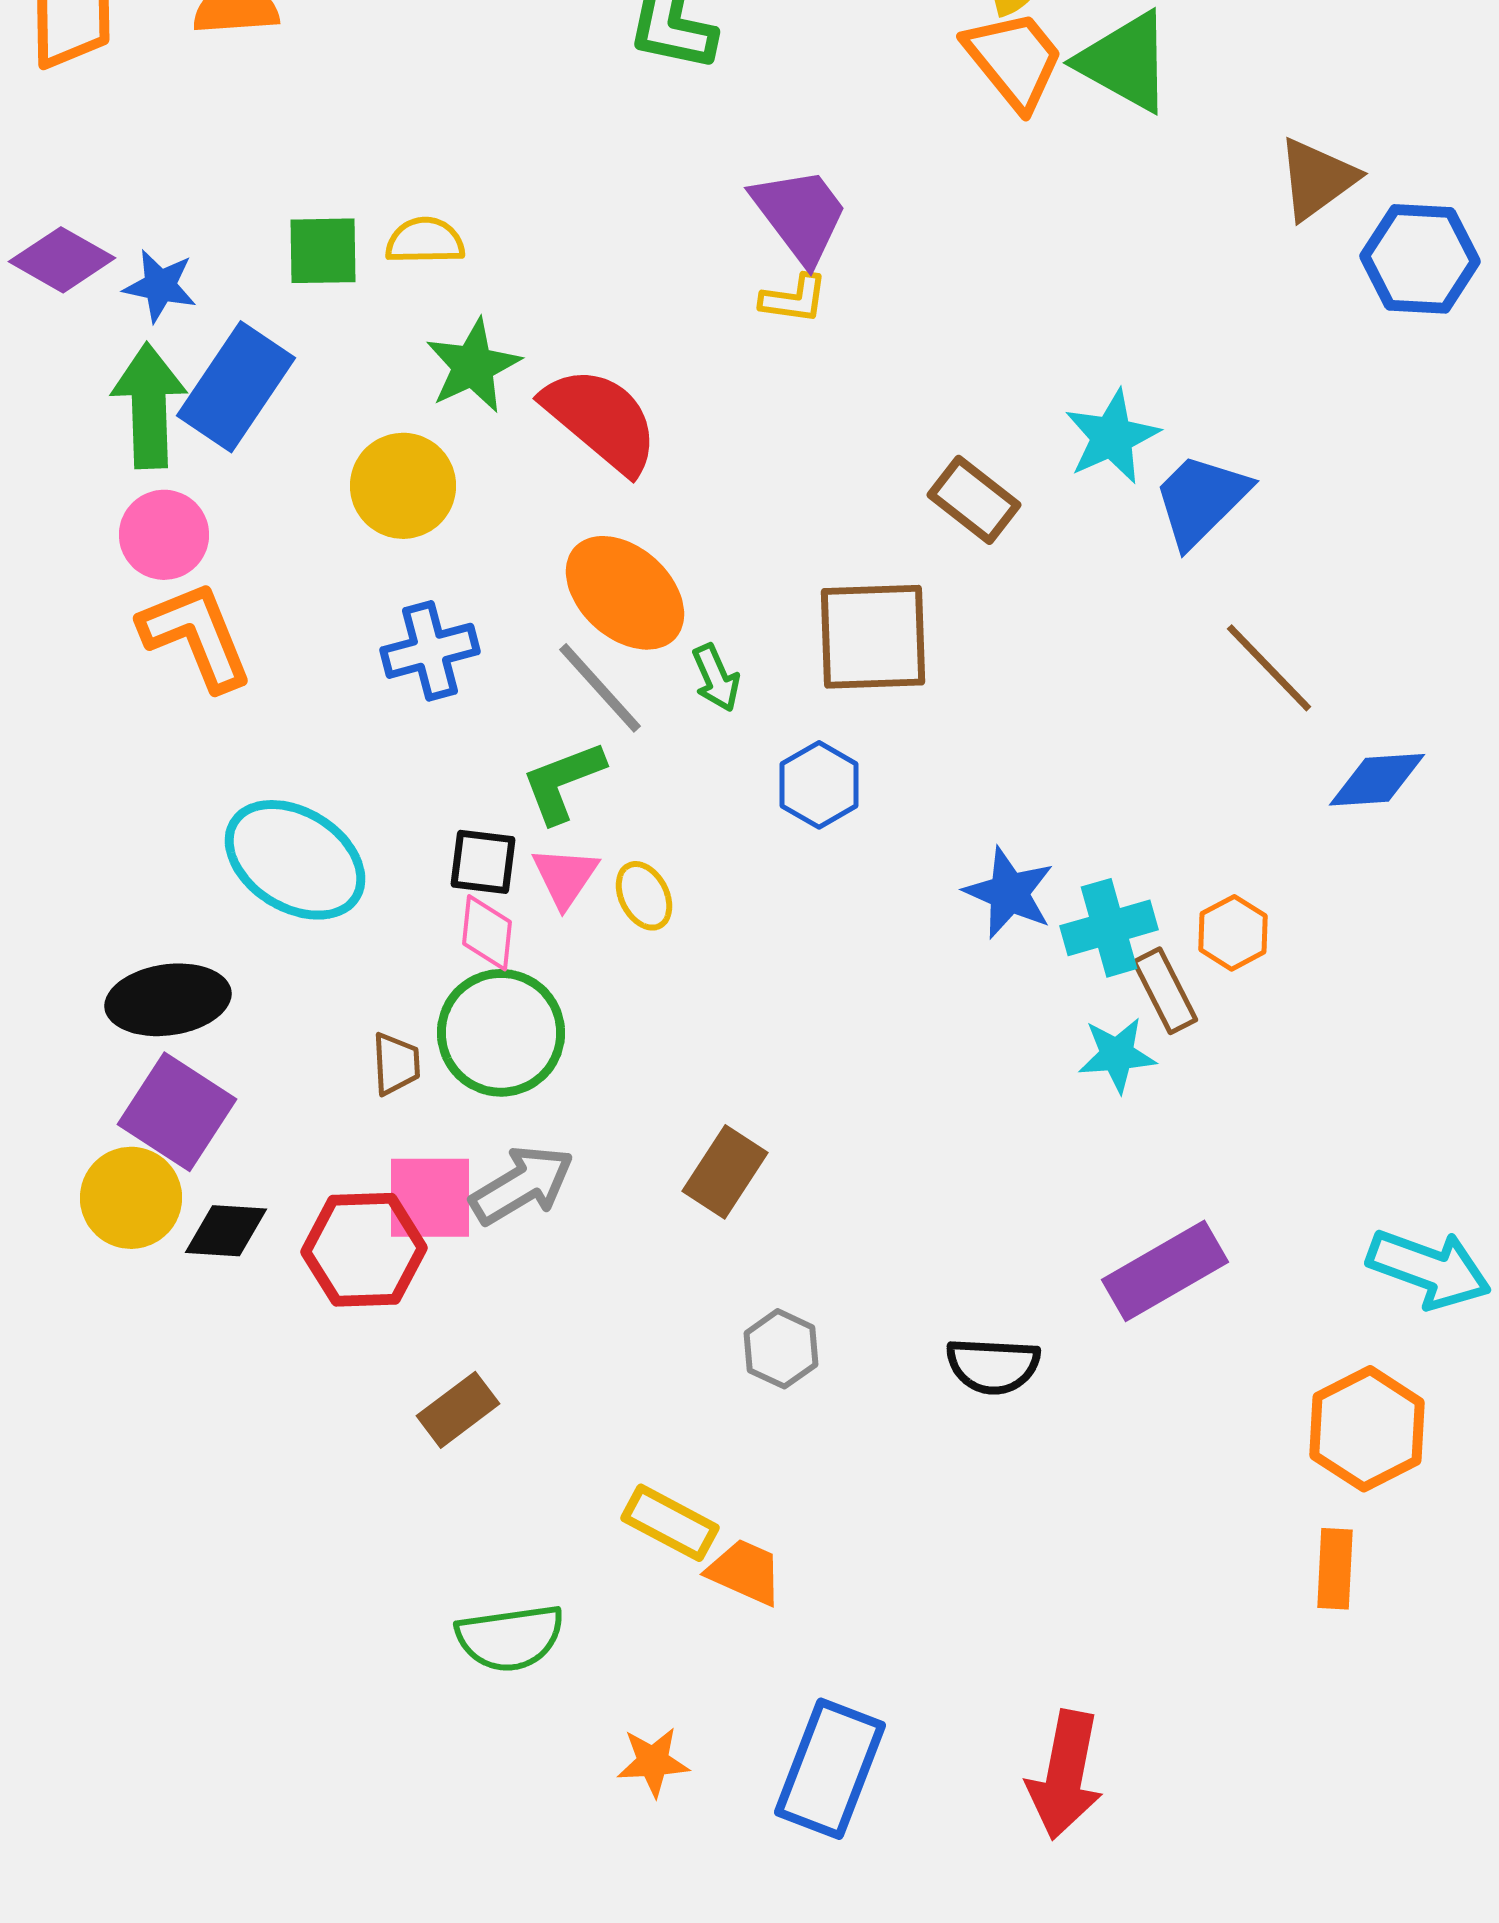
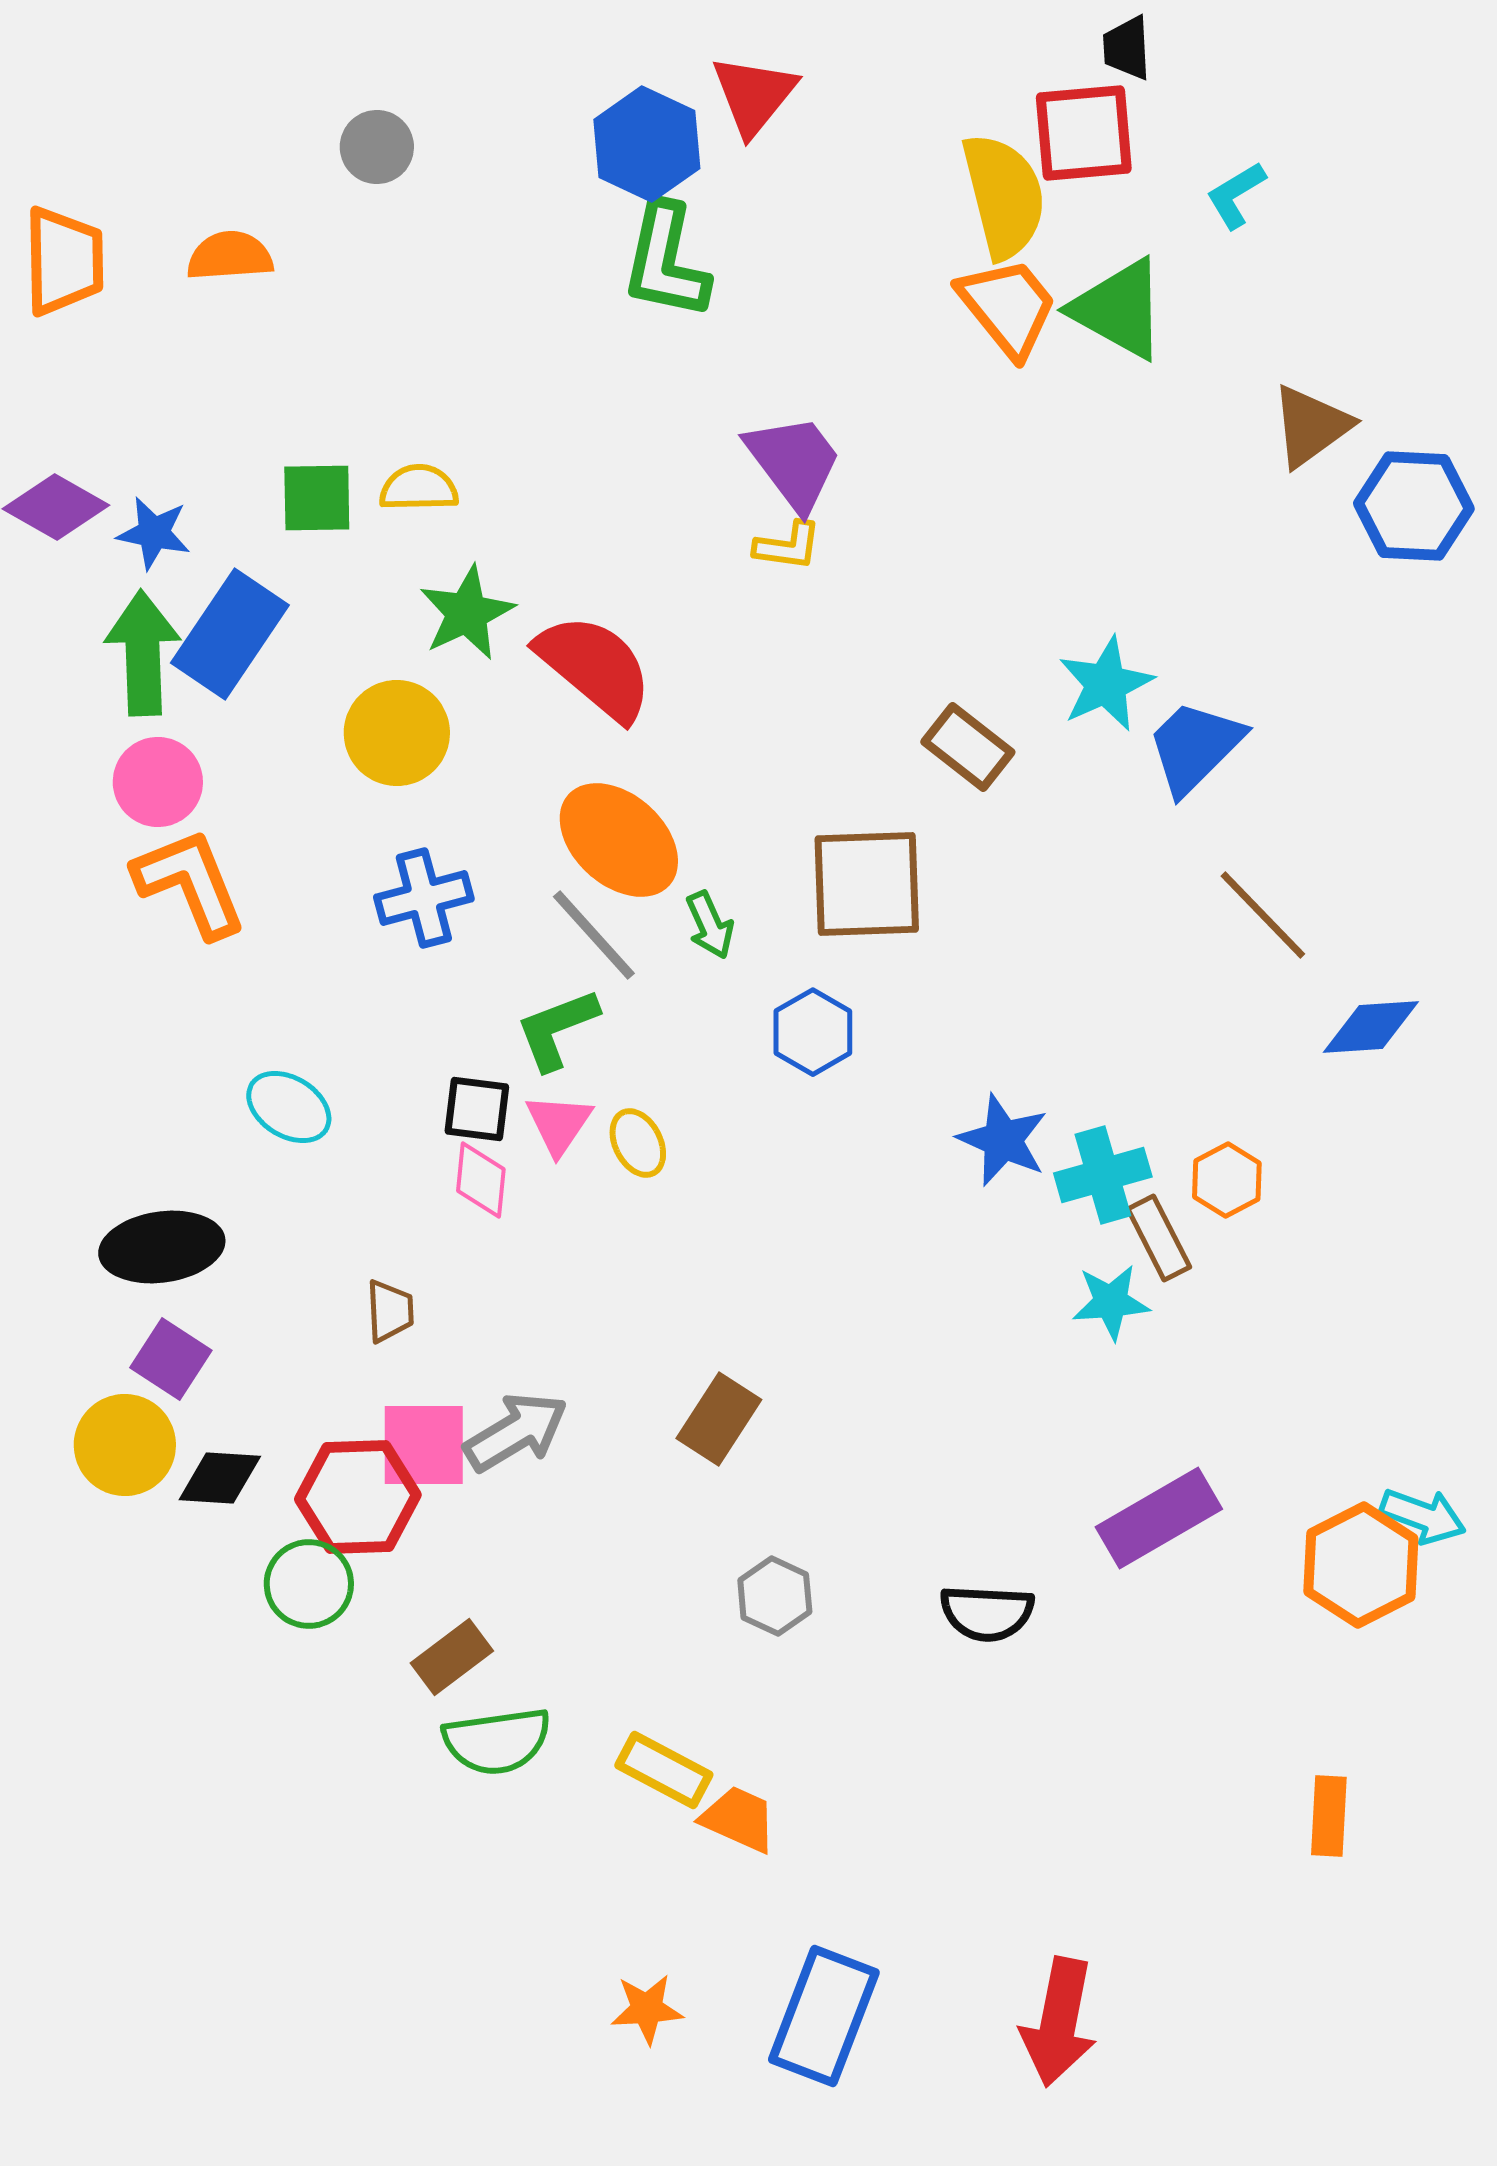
cyan ellipse: (295, 860) -> (289, 1107), size x0.6
green circle: (501, 1033) -> (309, 1584), moved, size x0.7
purple square: (177, 1112) -> (171, 1359), size x0.7
cyan arrow: (1429, 1269) -> (1423, 1516), size x0.7
orange hexagon: (1367, 1429) -> (1361, 1565), moved
green semicircle: (510, 1638) -> (497, 1741), moved

